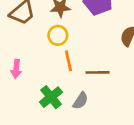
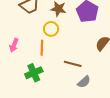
orange line: (68, 61) -> (42, 48), moved
gray semicircle: (81, 101) -> (84, 82), moved

